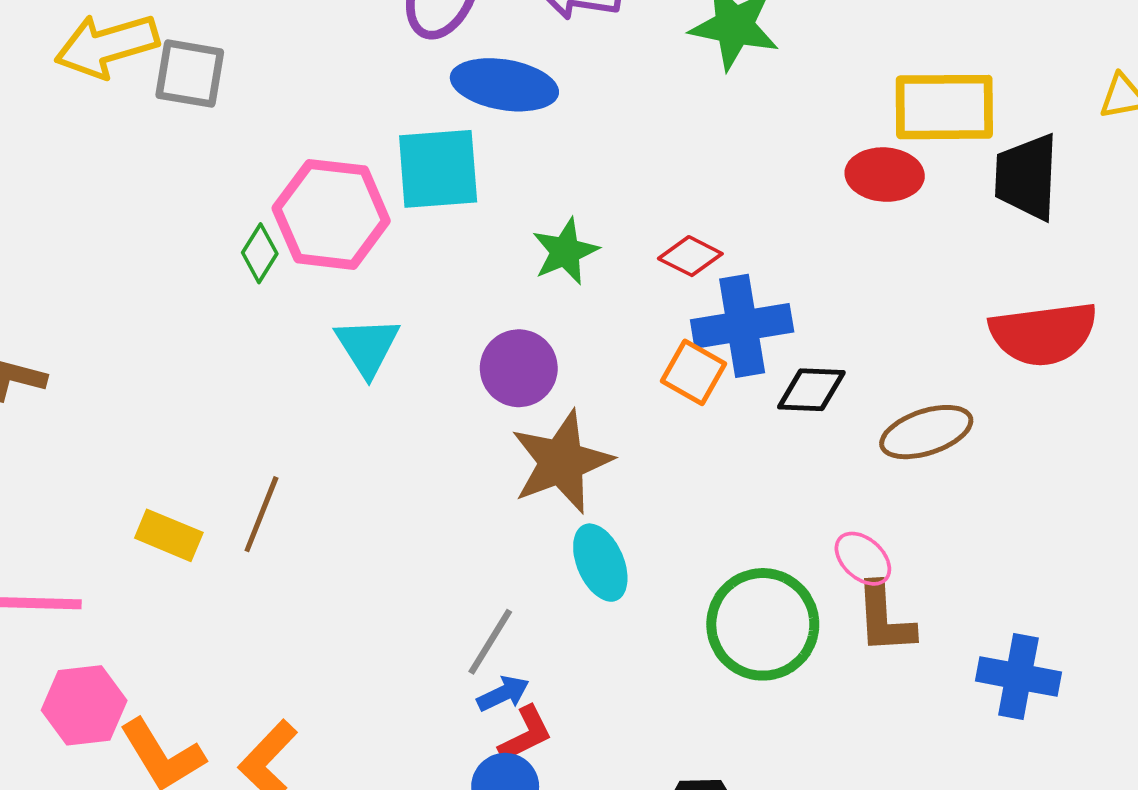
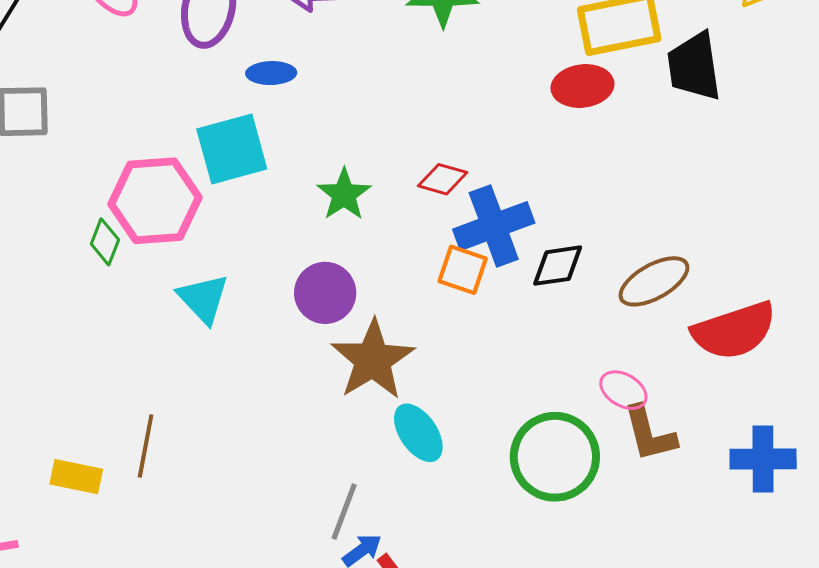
blue ellipse: (504, 85) -> (271, 73), size x0.6
red semicircle: (1043, 334) -> (734, 331), moved

